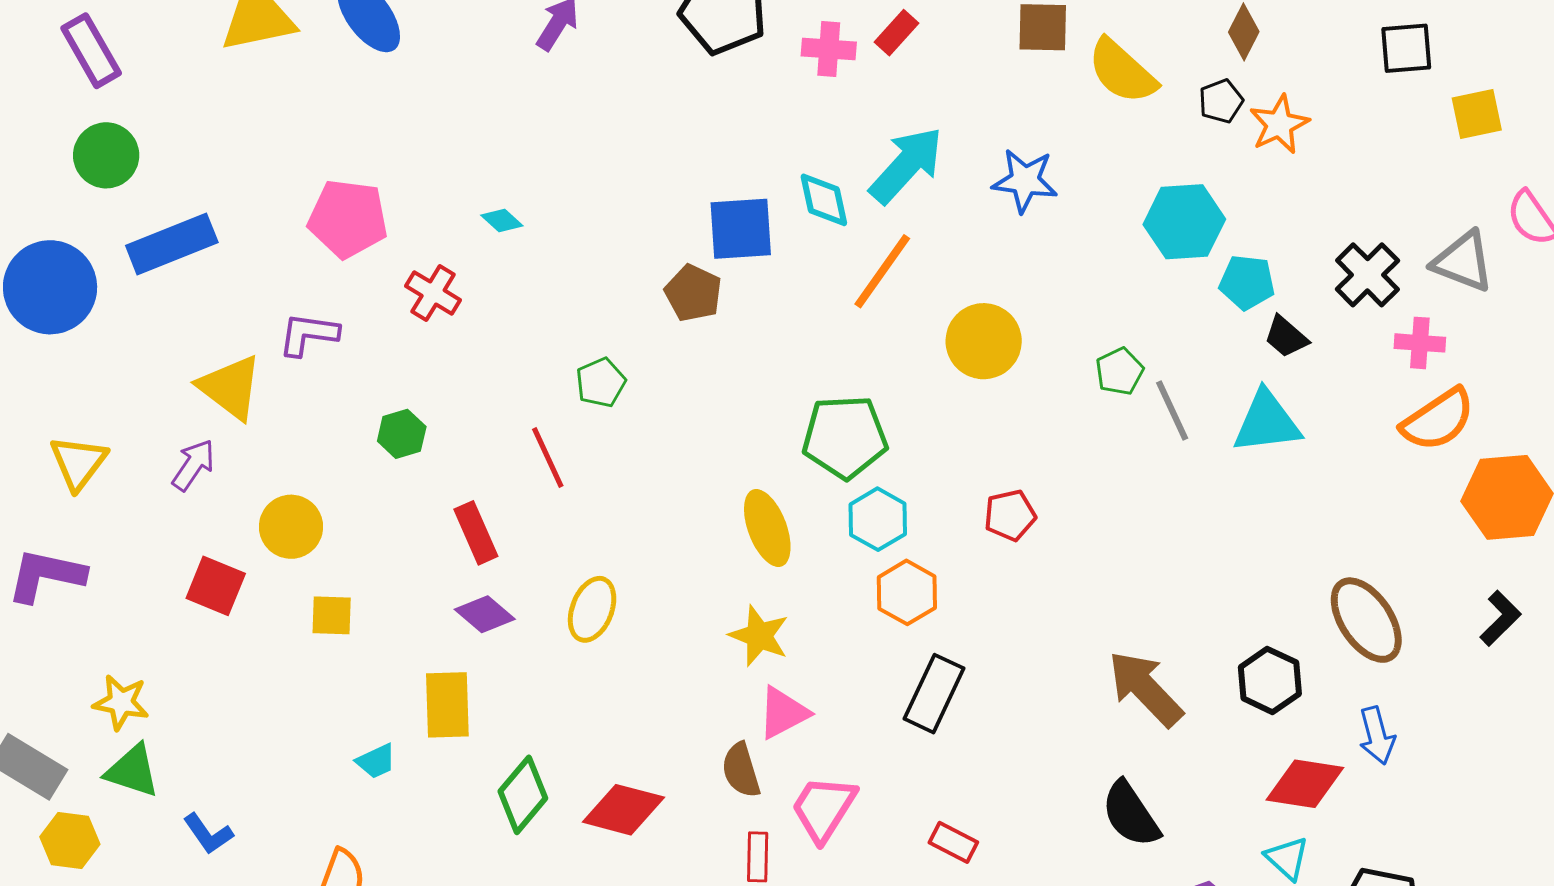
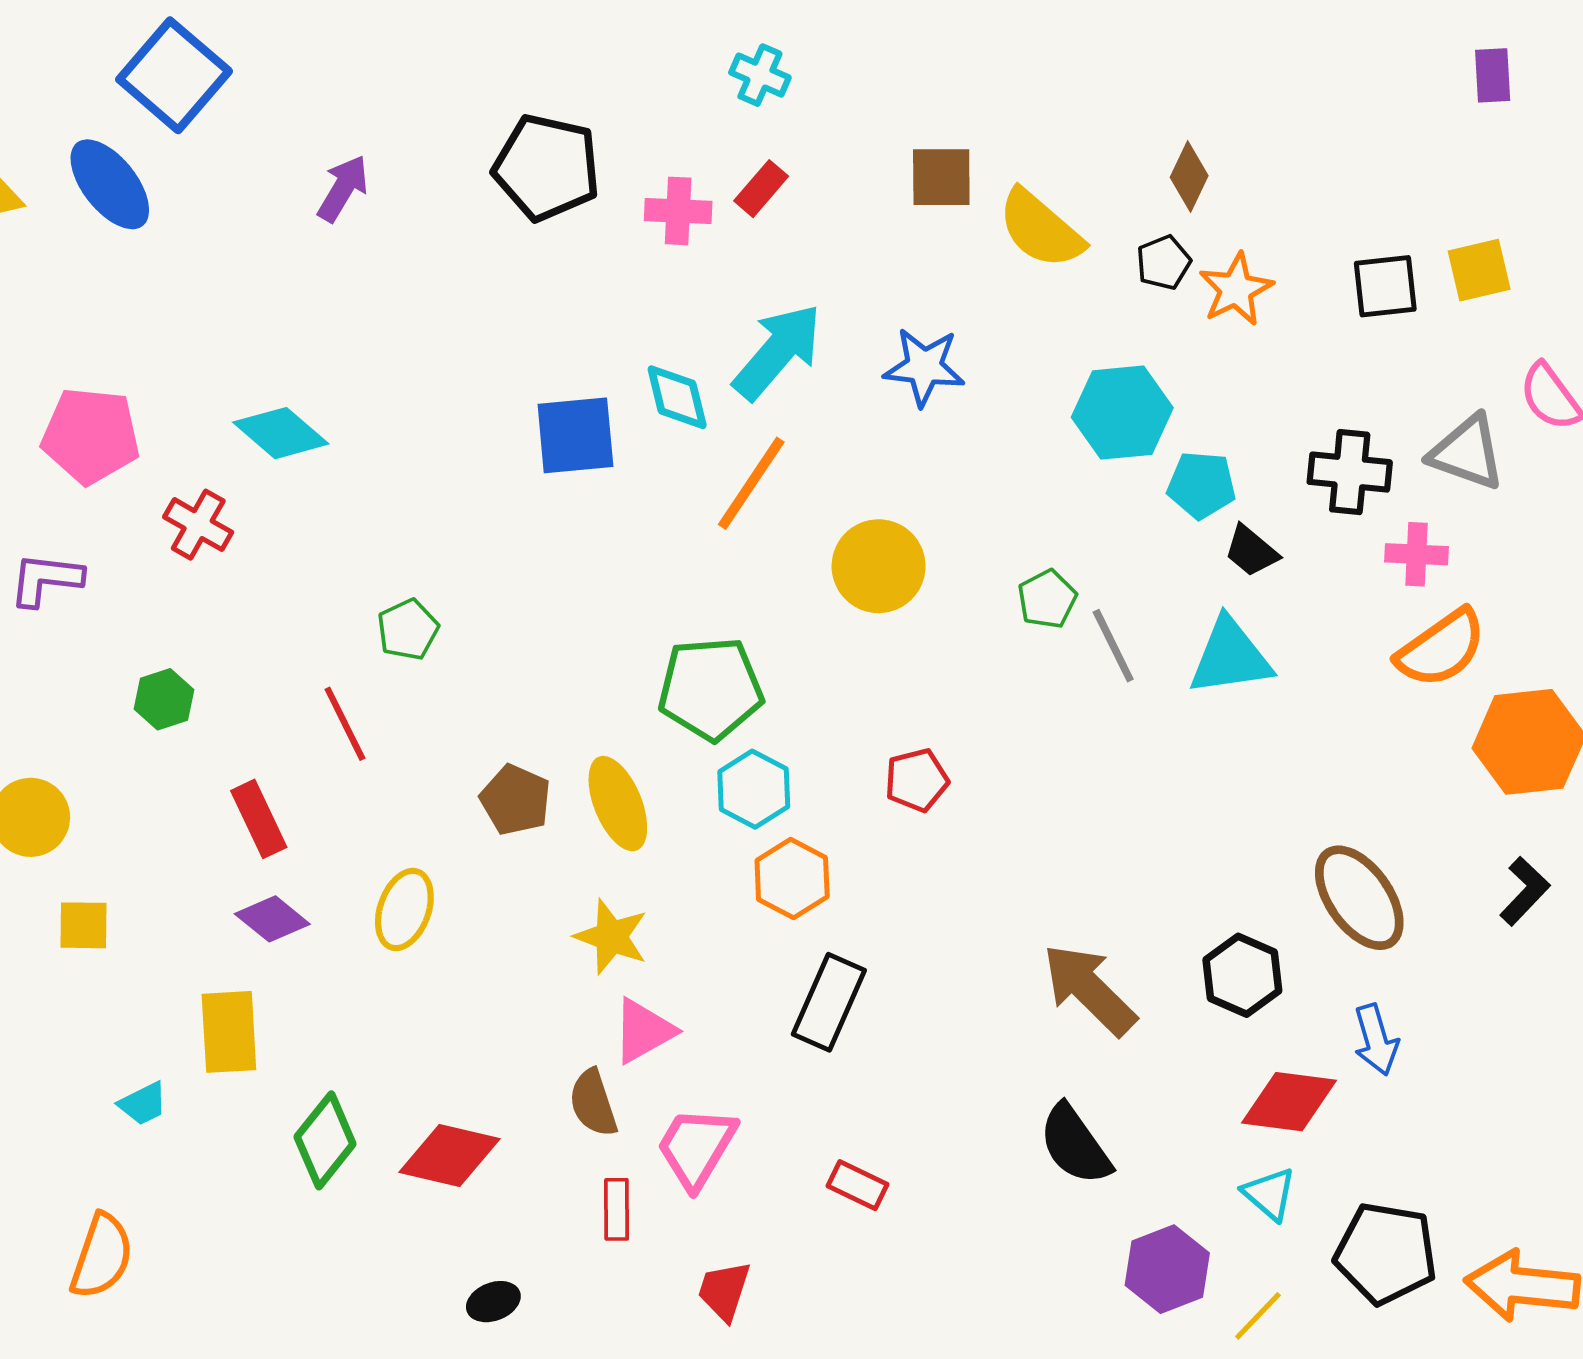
black square: (1406, 48) -> (1385, 286), moved
cyan diamond: (502, 221) -> (281, 433), size x1.8
black cross: (1367, 275) -> (1350, 472), turned -38
brown pentagon: (693, 293) -> (516, 800), moved

